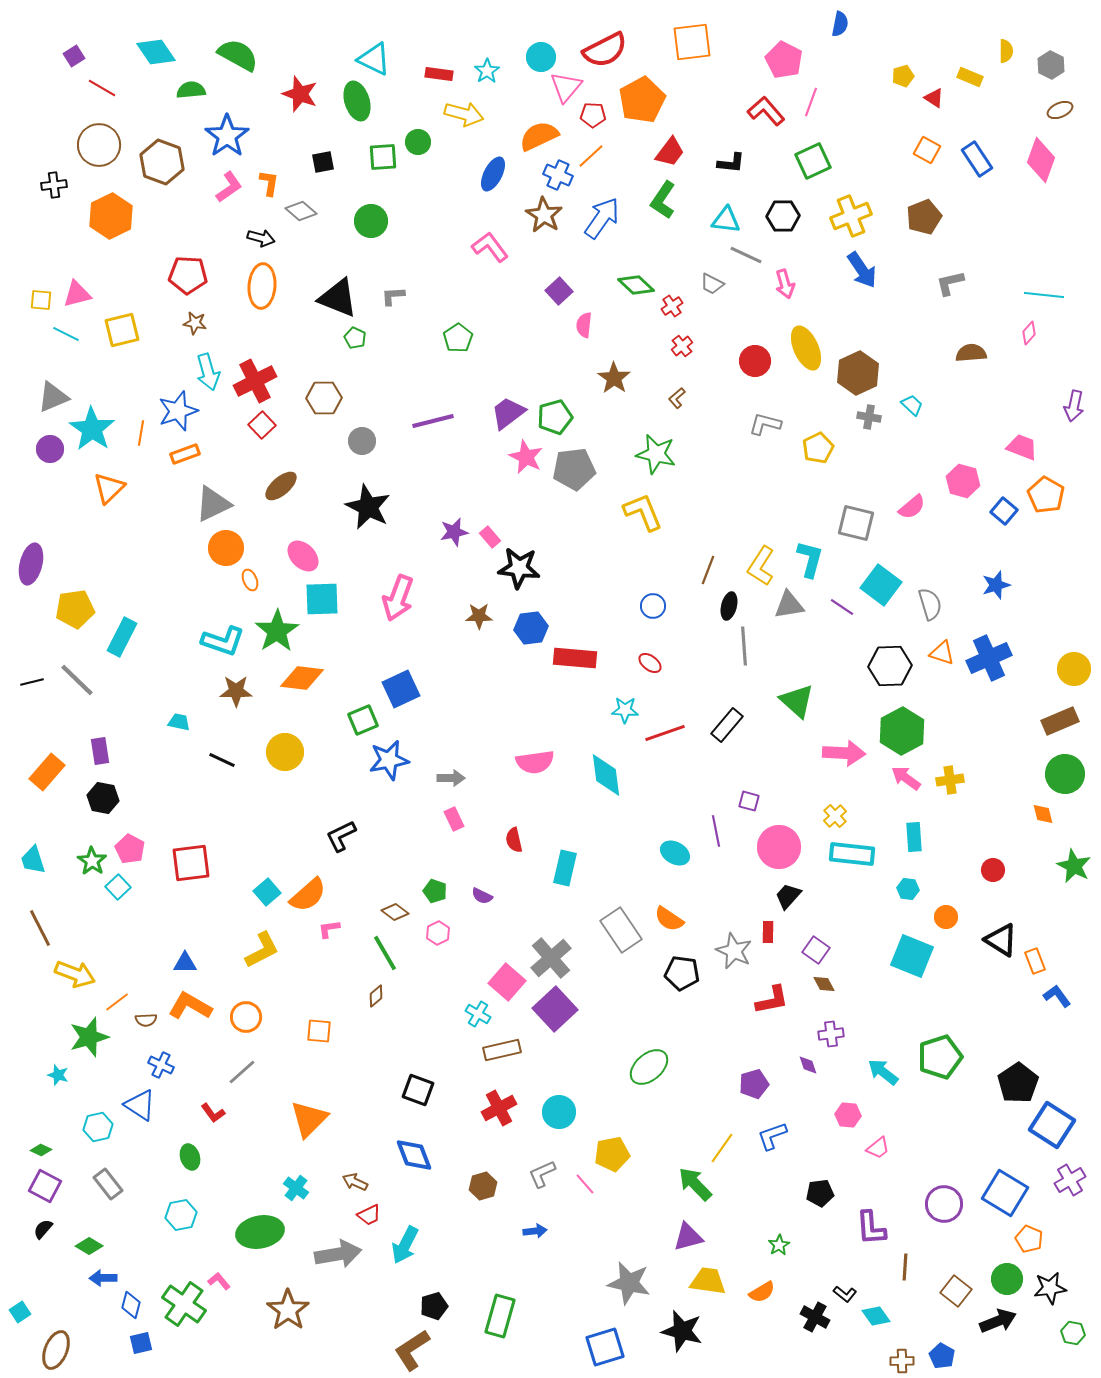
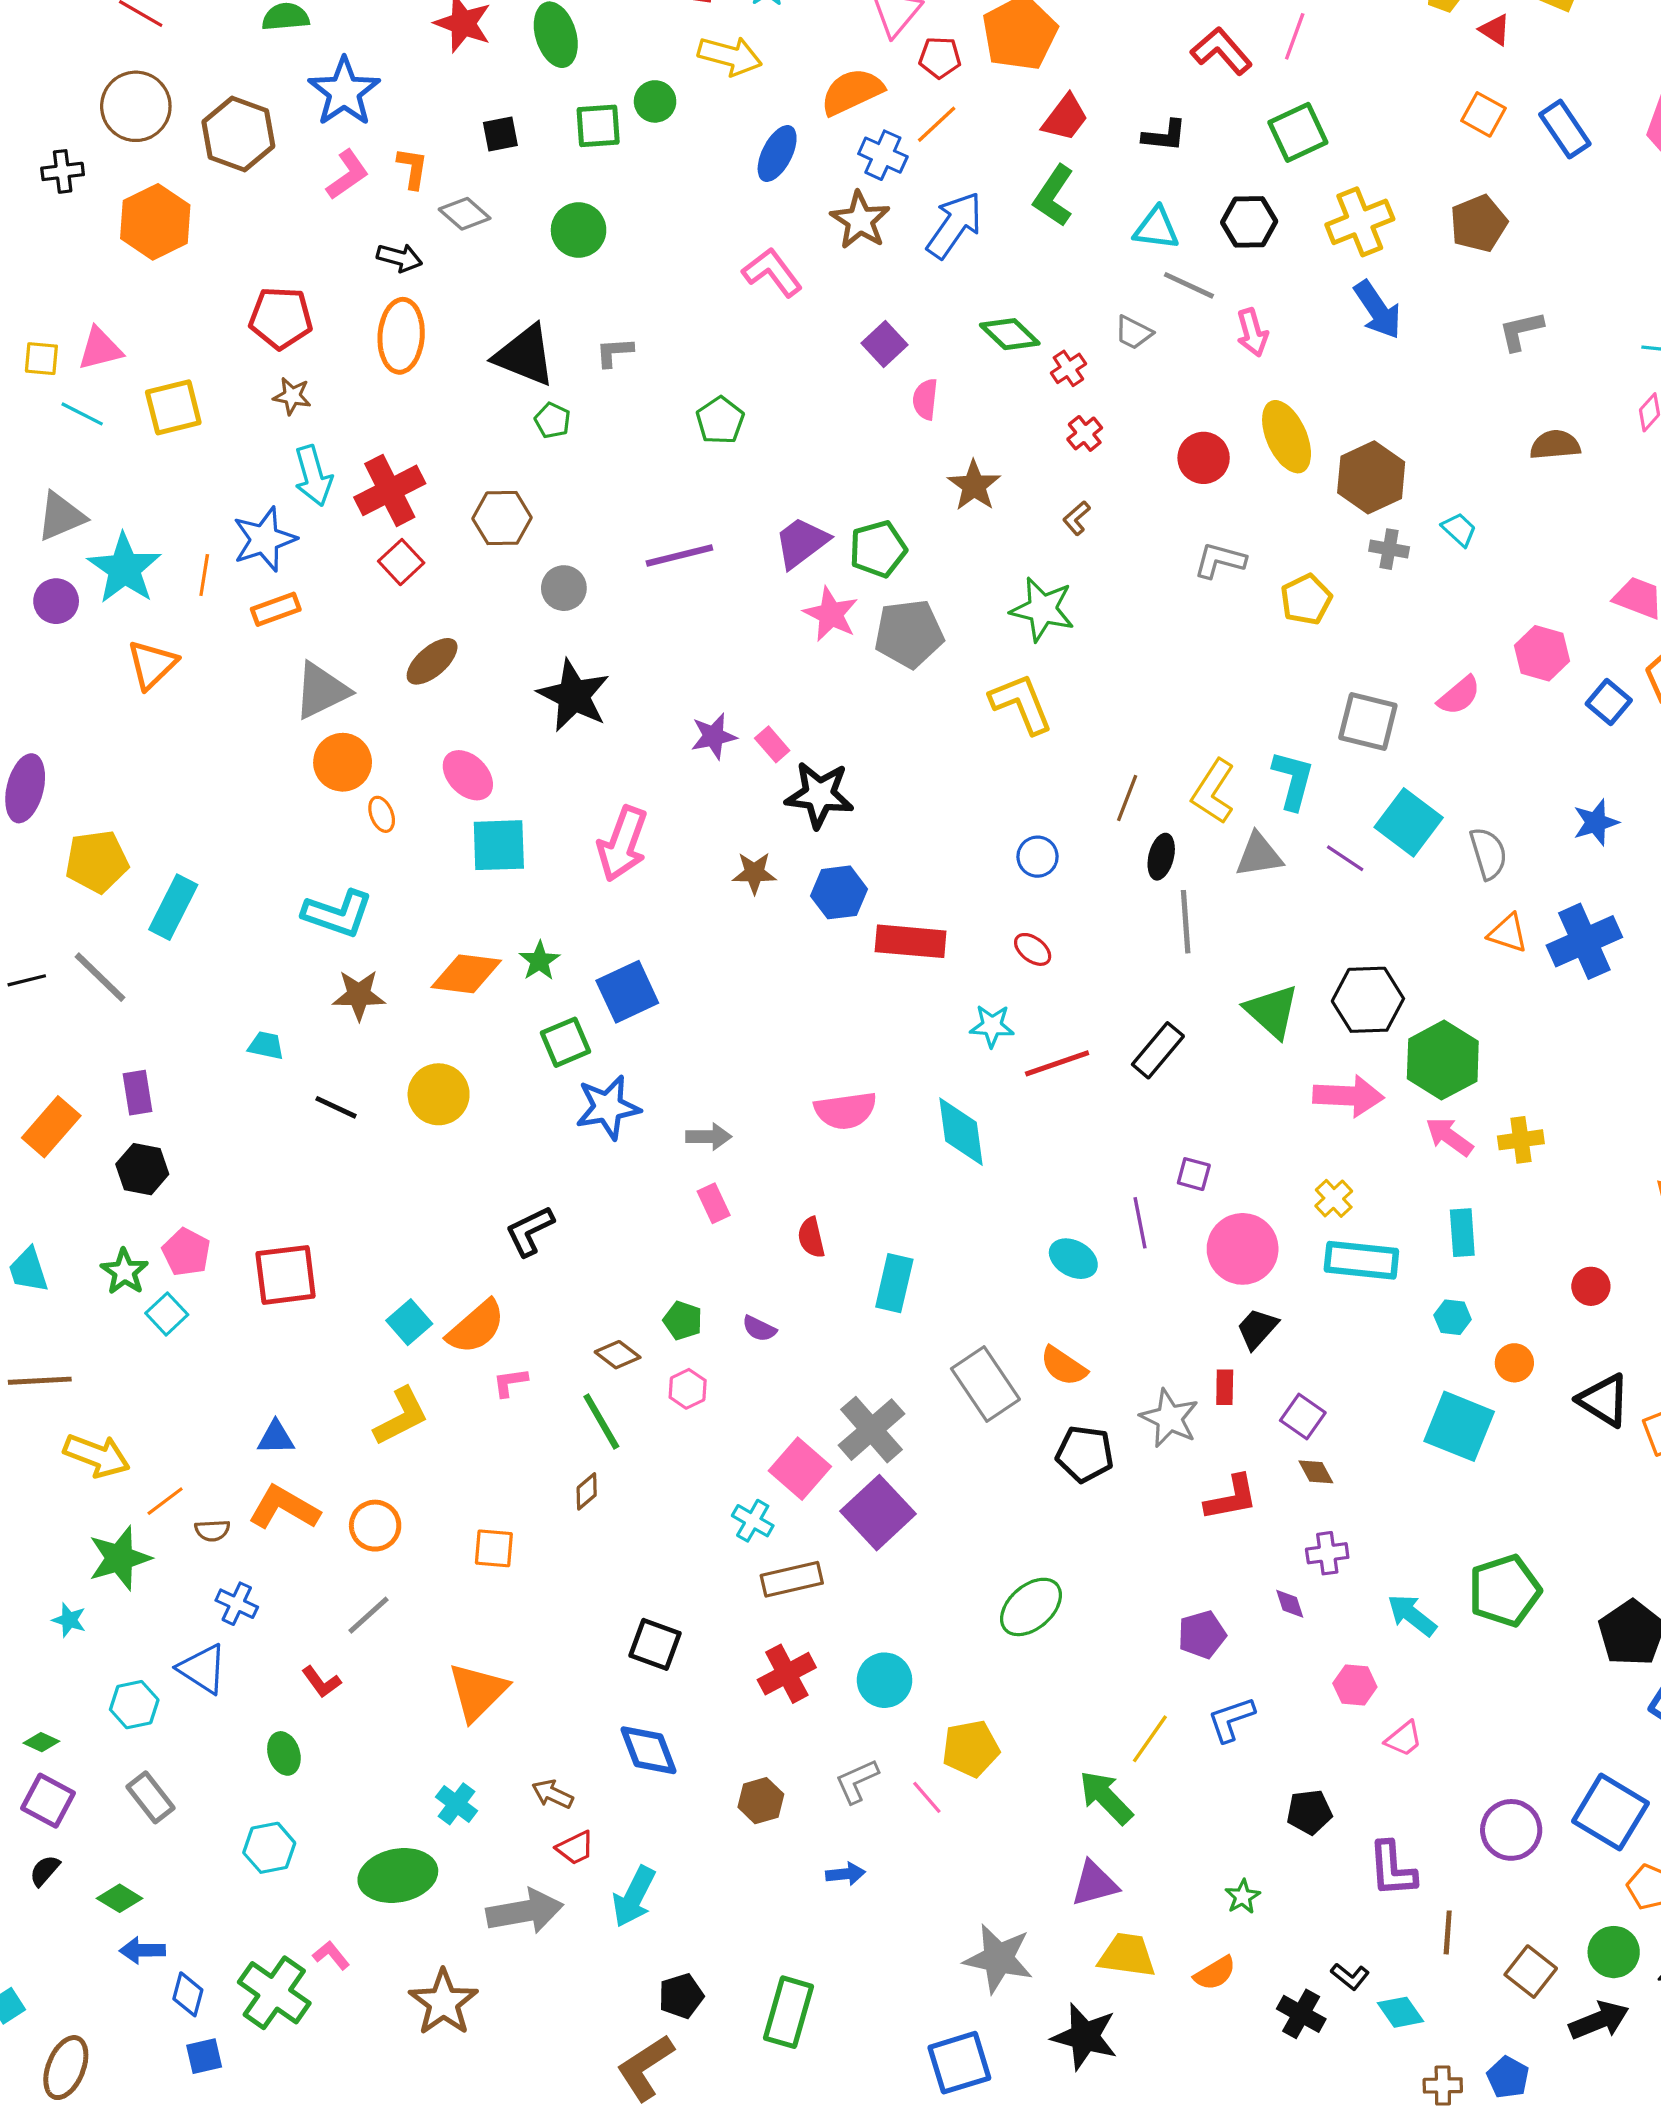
green star: (277, 631) -> (539, 961), moved, size x0.6
black hexagon: (890, 666) -> (1368, 1000), moved
brown line: (40, 928) -> (40, 1381), turned -66

